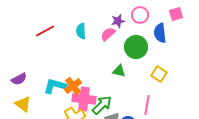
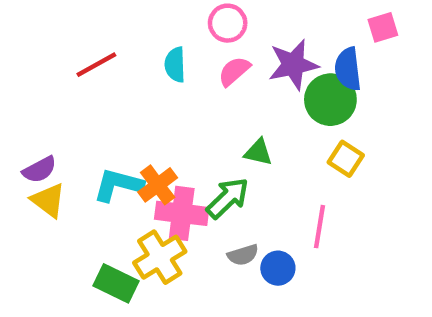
pink circle: (140, 15) -> (228, 23), moved
purple star: (118, 21) -> (293, 65), moved, size x1.6
green circle: (136, 47) -> (330, 100), moved
yellow triangle: (23, 104) -> (48, 200), moved
green arrow: (102, 105) -> (228, 198), moved

